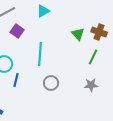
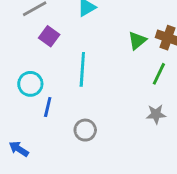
green triangle: (78, 34) -> (137, 41), turned 32
gray circle: (51, 83) -> (85, 130), moved

